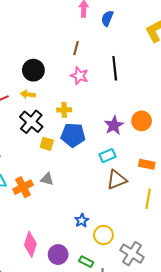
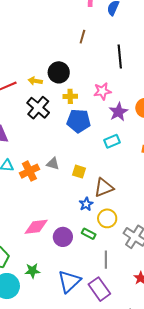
black circle: (33, 70) -> (59, 72), moved
pink star: (79, 76) -> (102, 91), moved, turned -30
yellow square: (47, 144) -> (79, 172), moved
brown triangle: (117, 180) -> (104, 188), moved
pink diamond: (30, 244) -> (36, 227), turned 65
green rectangle: (86, 262) -> (89, 234), moved

